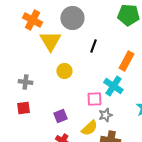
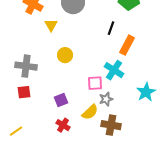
yellow triangle: (50, 41) -> (51, 25), size x0.6
black line: (93, 46) -> (111, 28), moved
gray cross: (25, 82) -> (26, 66), size x1.5

